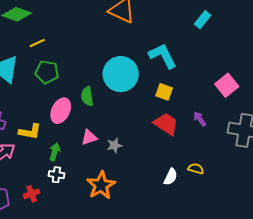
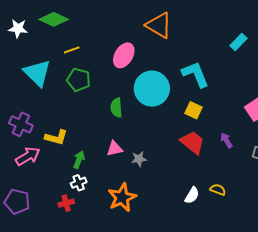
pink ellipse: (61, 111) -> (124, 55), moved
white cross: (56, 175) -> (79, 183), turned -35
red cross: (32, 194) -> (66, 203), moved

